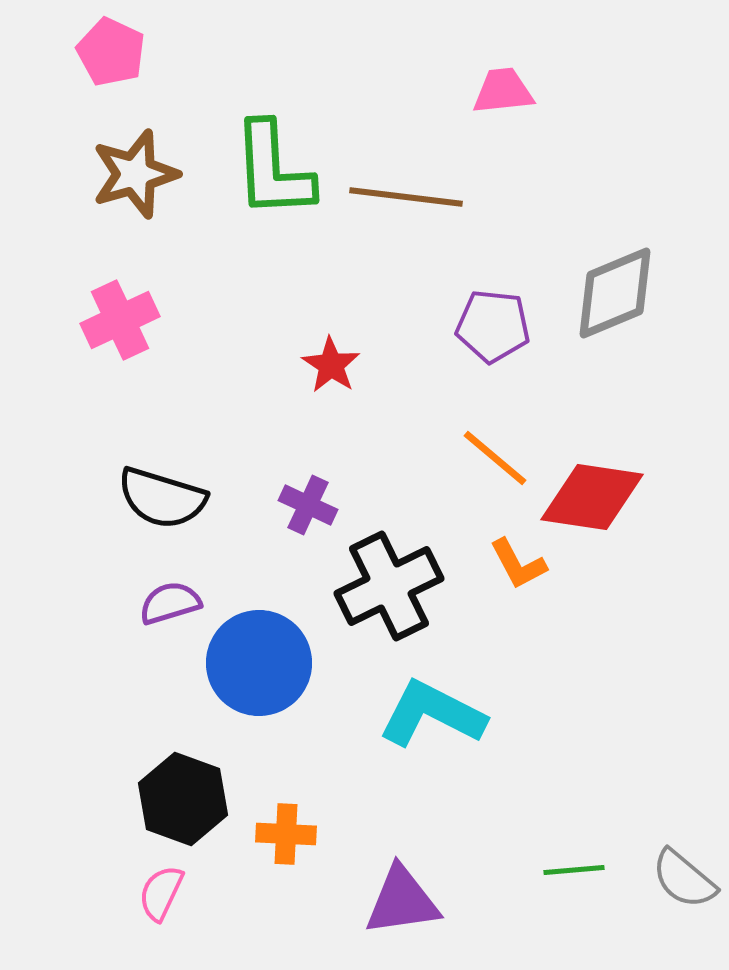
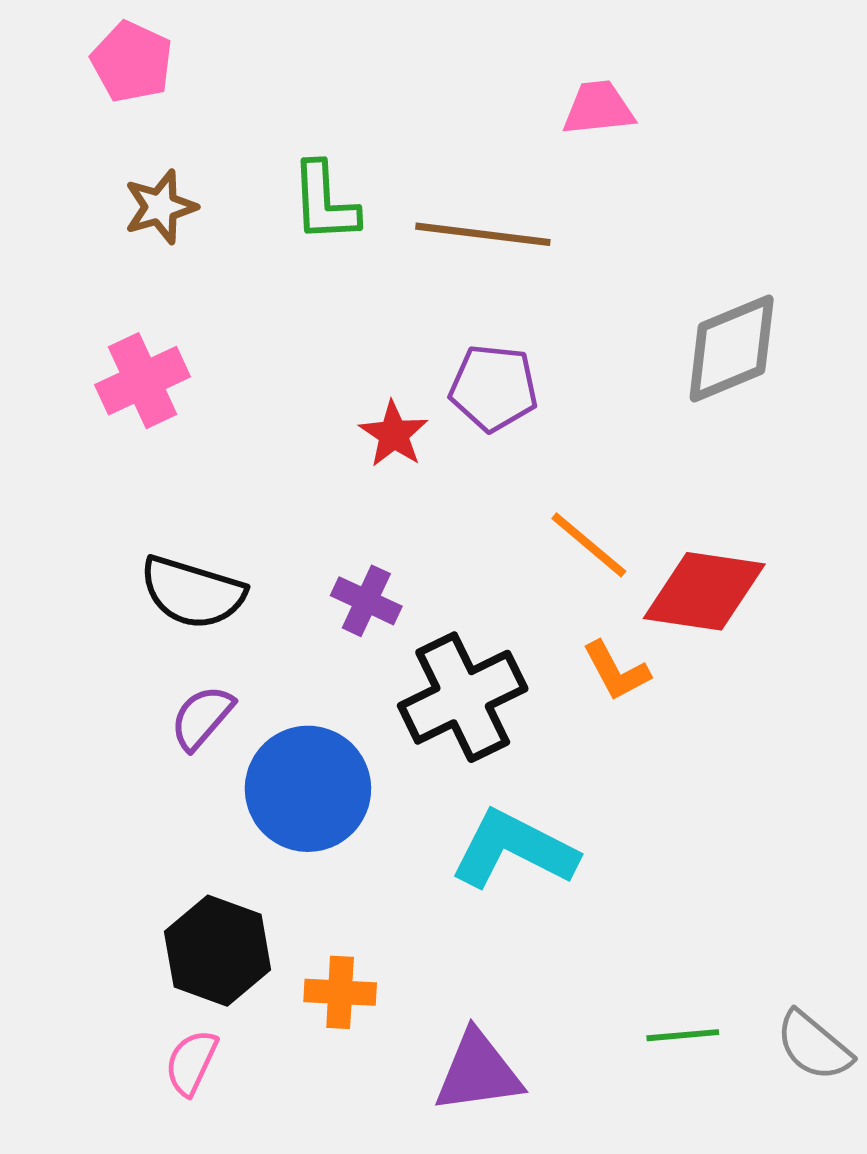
green L-shape: (273, 170) -> (325, 202), size x0.7
brown star: (135, 174) -> (160, 207), size x0.7
purple pentagon: (493, 326) -> (494, 388), moved
purple semicircle: (170, 603) -> (202, 717), turned -32

